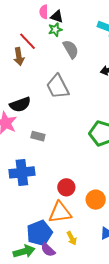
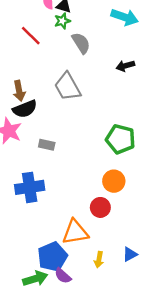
brown arrow: (19, 57) -> (19, 91), moved
red circle: (66, 187) -> (100, 207), moved
orange circle: (96, 200) -> (114, 181), moved
yellow arrow: (72, 238) -> (99, 260), moved, turned 40

